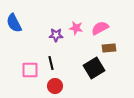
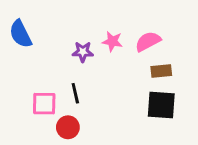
black square: (94, 68) -> (161, 105), moved, turned 35
red circle: (55, 86) -> (68, 127), moved

